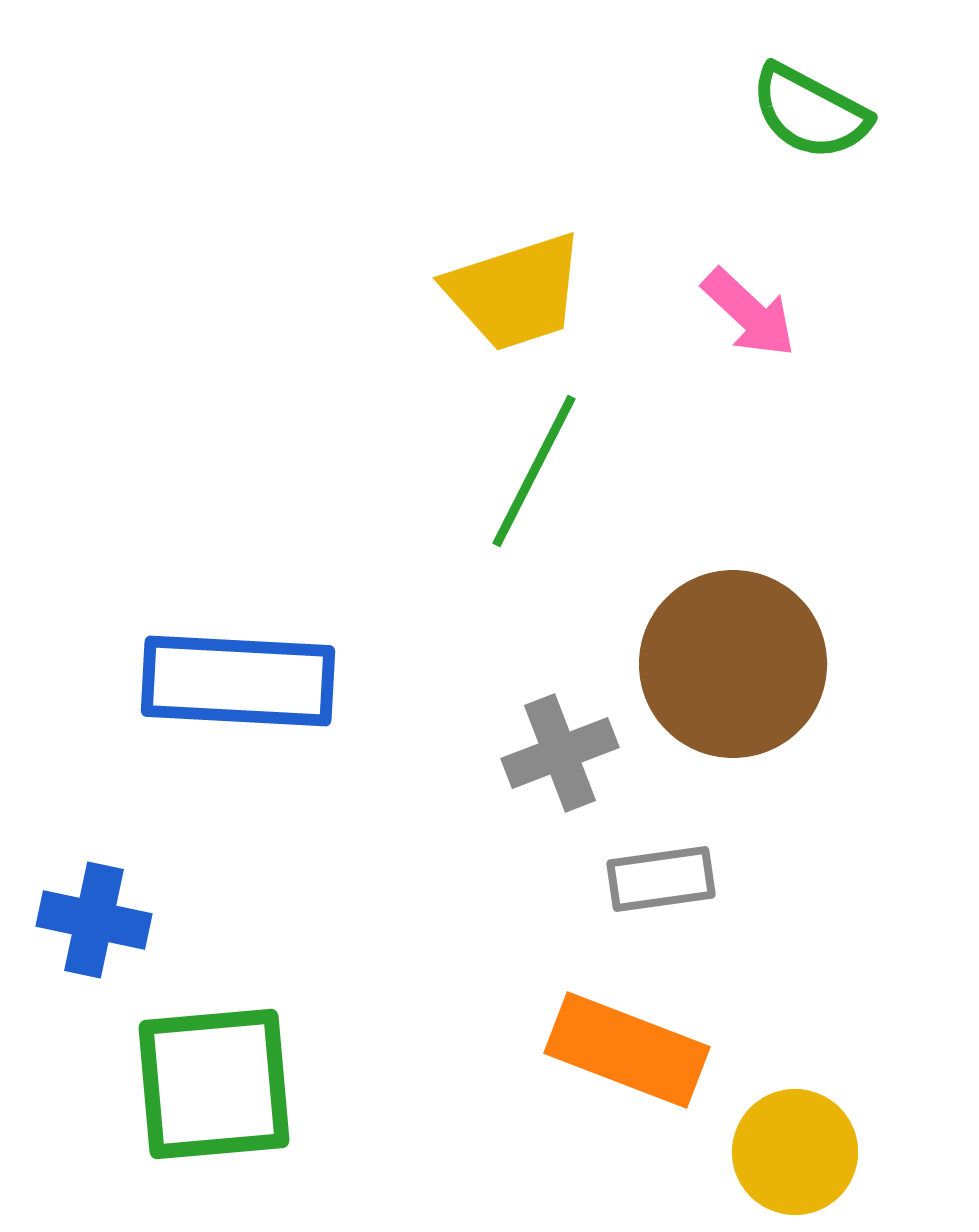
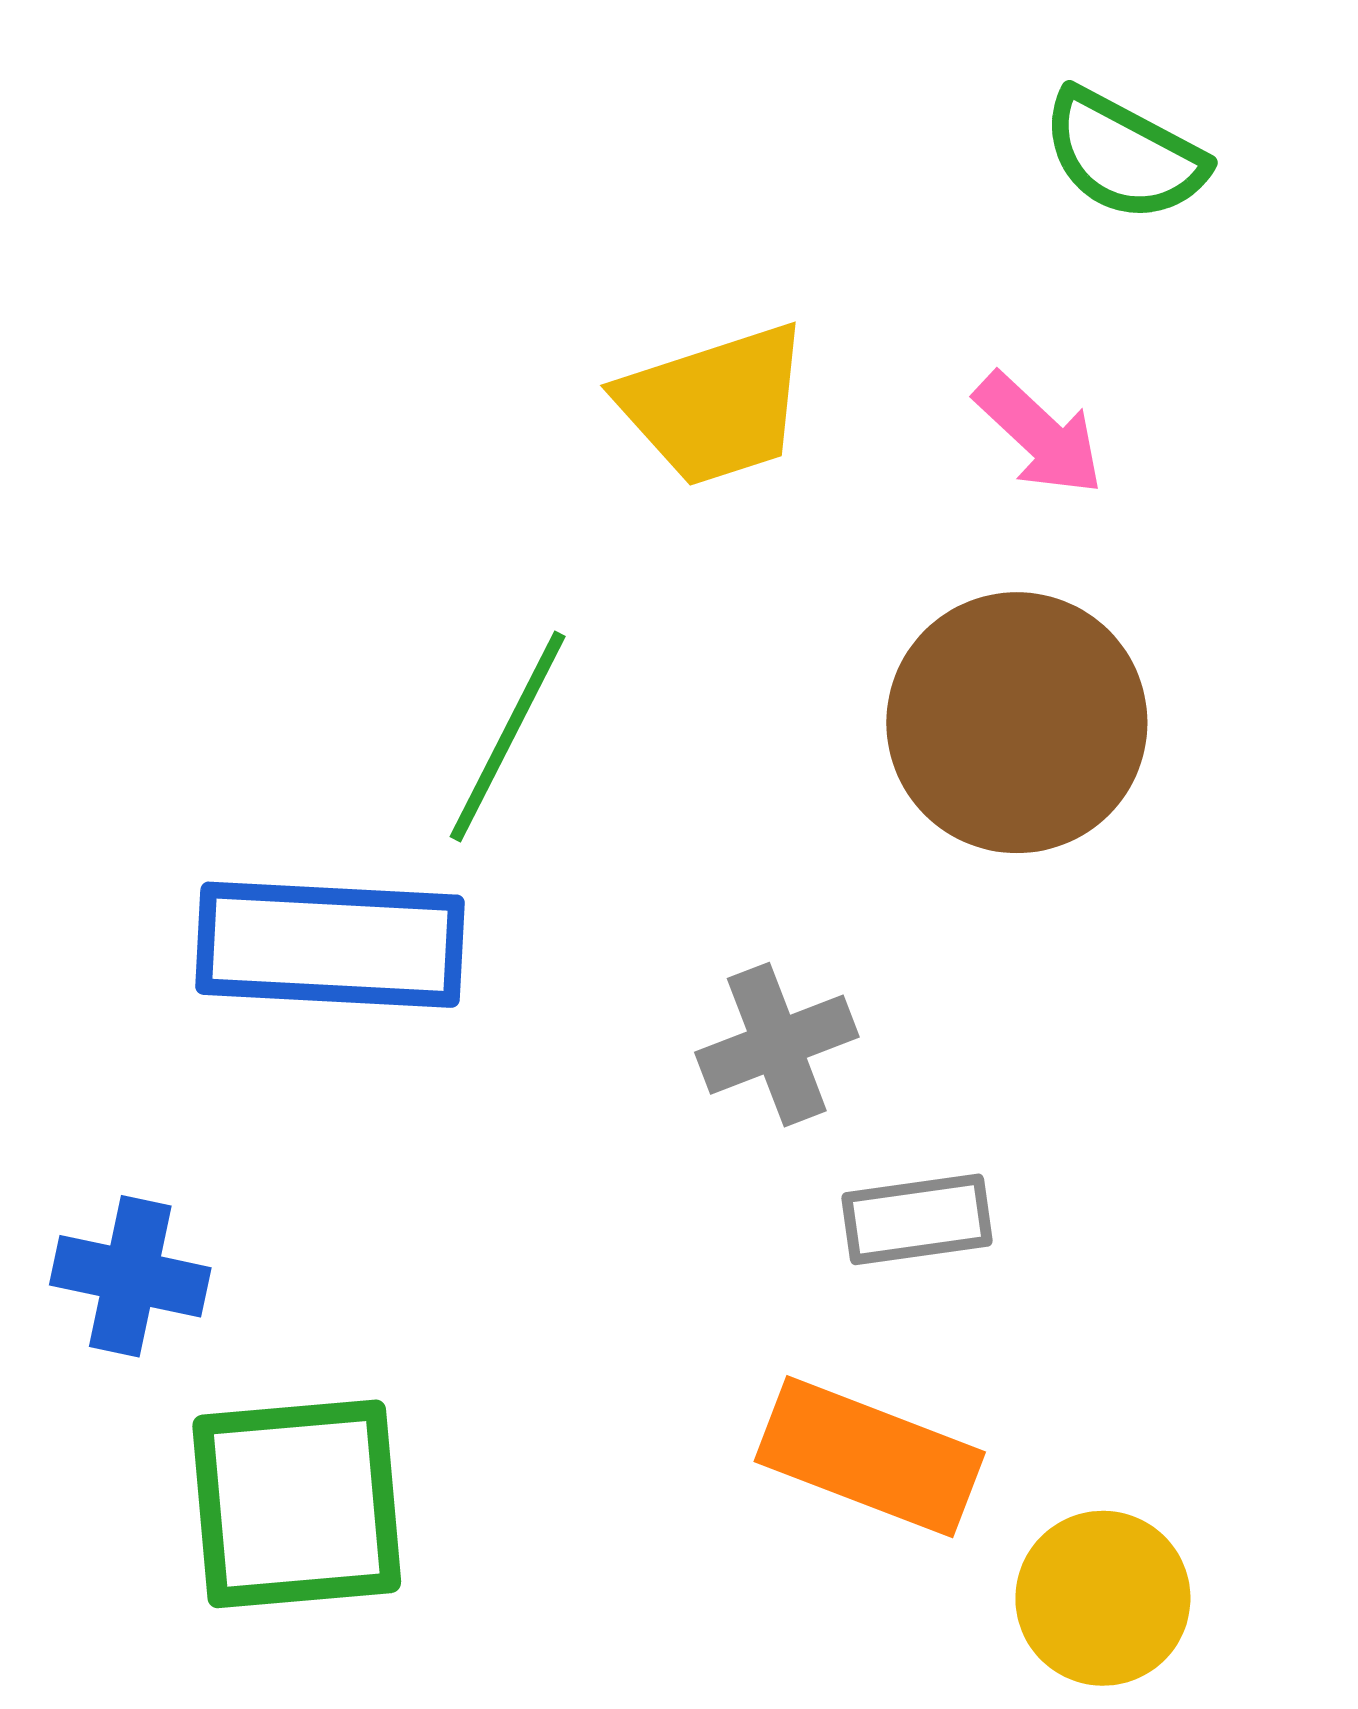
green line: (534, 471) -> (508, 737), moved
brown circle: (733, 664) -> (1017, 723), moved

